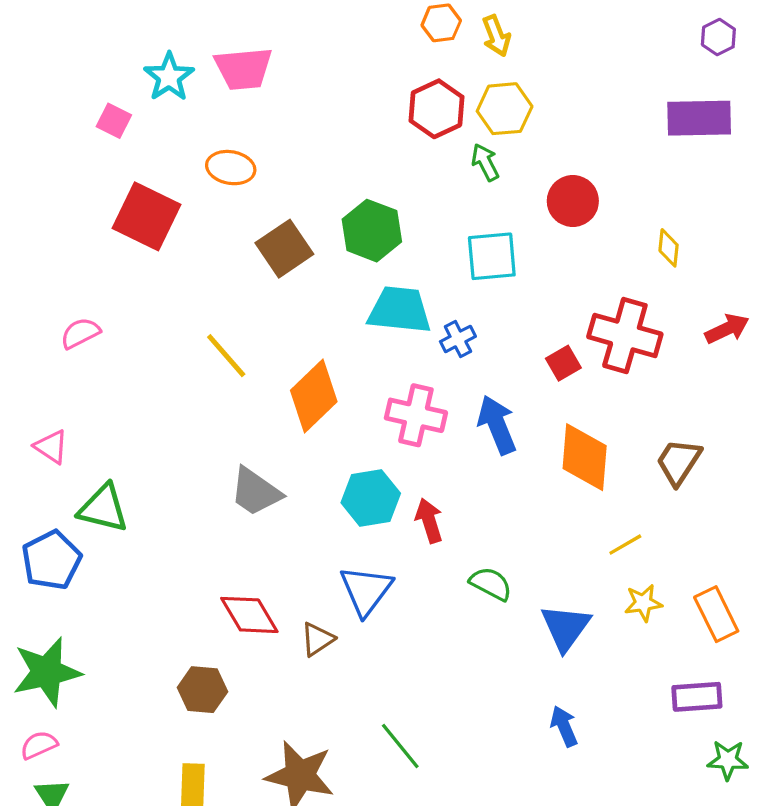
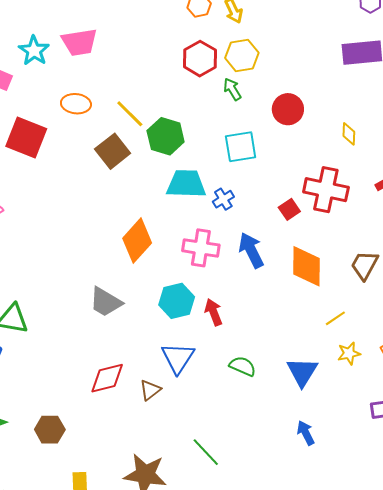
yellow line: (226, 356) -> (130, 114), moved
green semicircle: (491, 584) -> (243, 366), moved
red diamond: (249, 615) -> (107, 378), turned -69
brown hexagon: (202, 690) -> (50, 430), moved

